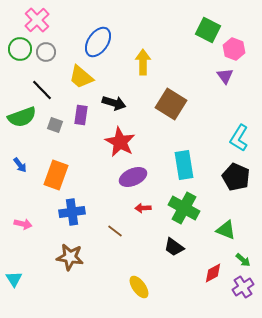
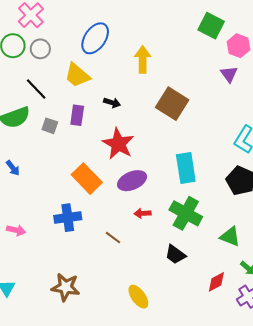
black arrow: (114, 103) -> (112, 103), size x0.7
orange rectangle: (56, 175) -> (87, 179), moved, turned -64
brown star: (70, 257) -> (66, 287), moved

